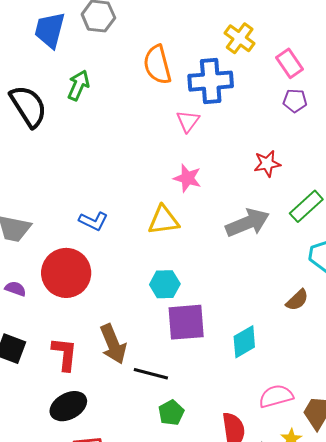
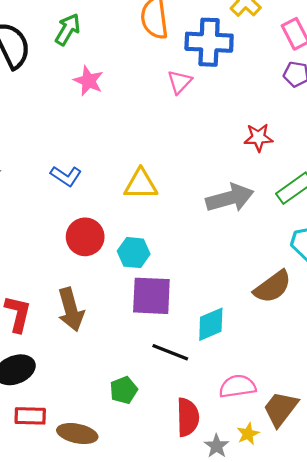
pink star: (187, 178) -> (88, 81), moved
red circle: (66, 273) -> (85, 237), moved, size x0.7
brown semicircle: (297, 300) -> (273, 287), size x1.5
black line: (151, 374) -> (170, 352), moved

